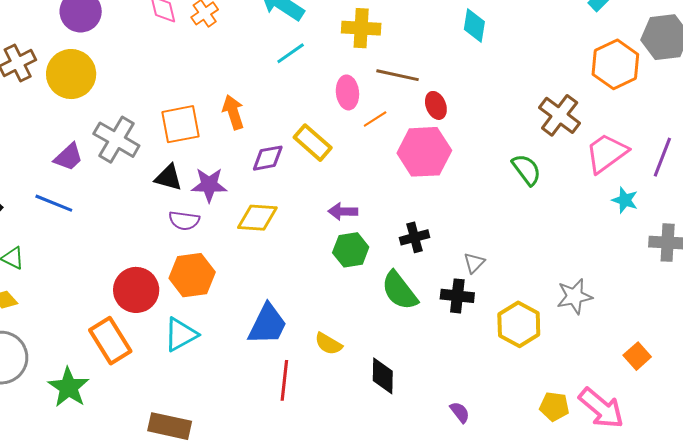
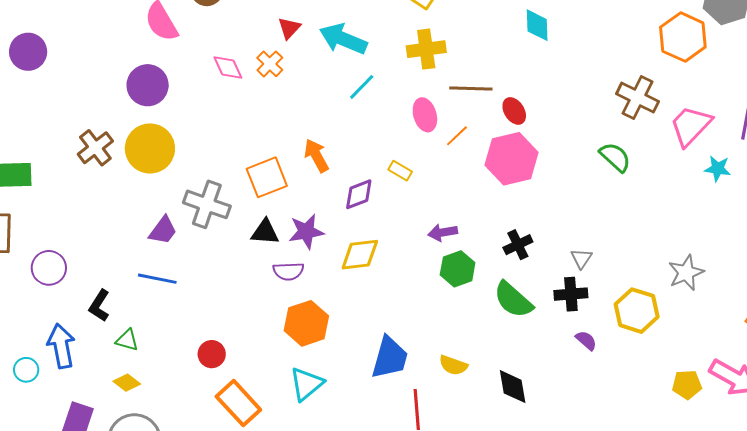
yellow rectangle: (313, 143) -> (400, 171), size x0.6
red circle: (136, 290) -> (212, 354), moved, size x0.6
purple semicircle: (460, 412) -> (586, 340), moved

